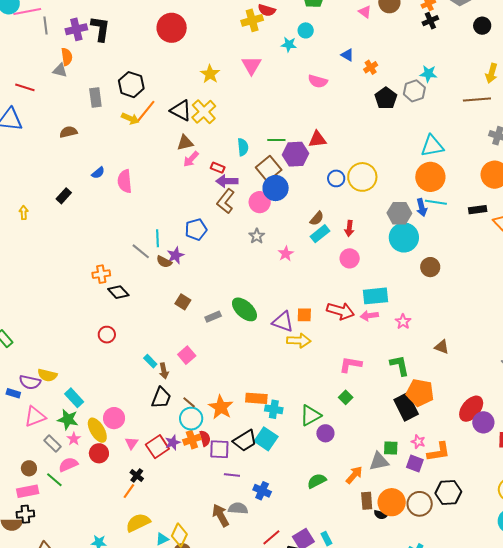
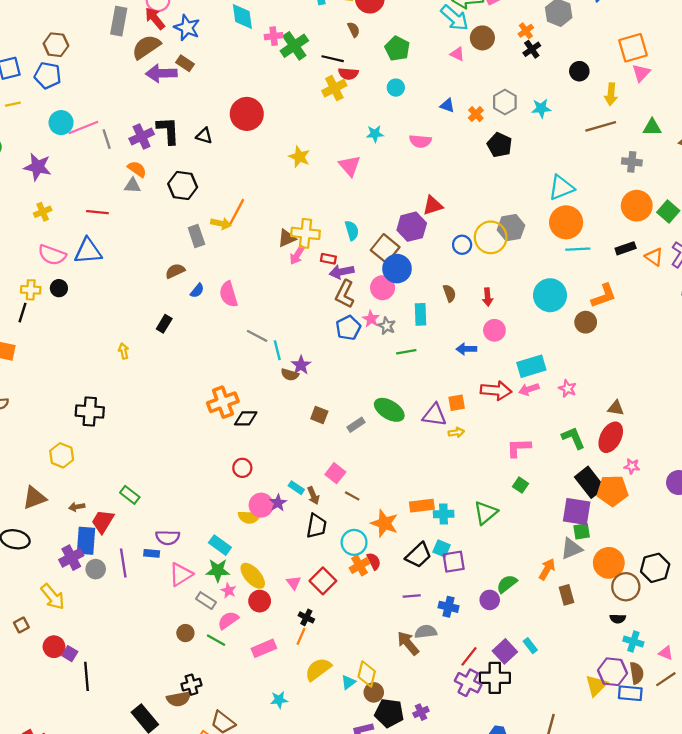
black circle: (482, 26) -> (579, 71), moved
cyan star: (289, 45) -> (375, 134), moved
orange semicircle: (67, 57) -> (137, 169), turned -36
pink triangle: (252, 65) -> (350, 166), moved
black hexagon: (131, 85) -> (183, 186), moved
gray hexagon: (414, 91) -> (505, 102), moved
gray rectangle: (95, 97) -> (196, 236), moved
black triangle: (181, 110) -> (204, 136), moved, size x0.7
yellow cross: (204, 112) -> (306, 233), moved, turned -30
brown semicircle: (68, 132) -> (175, 271), moved
green line: (276, 140) -> (406, 352), moved
blue arrow: (422, 207) -> (466, 349), moved, turned 114
gray hexagon: (399, 213) -> (511, 228), moved
brown semicircle: (317, 218) -> (449, 293), turned -49
blue pentagon: (196, 230) -> (348, 328), moved
cyan rectangle: (320, 234) -> (420, 314), moved, turned -42
gray line: (141, 251) -> (257, 336), moved
pink star: (286, 254) -> (371, 319), moved
orange cross: (101, 274) -> (223, 402), size x1.5
black diamond: (118, 292) -> (246, 418), turned -35
yellow arrow: (299, 341) -> (456, 432), size x0.6
yellow semicircle: (47, 375) -> (249, 517), moved
orange pentagon: (420, 393) -> (612, 491), moved
brown line: (189, 402) -> (352, 496), moved
red ellipse: (471, 409) -> (611, 437), moved
pink circle: (114, 418) -> (261, 505), moved
purple circle: (325, 433) -> (490, 600), moved
cyan square: (266, 439) -> (442, 548), size x0.7
pink star: (418, 442) -> (632, 466), moved
purple star: (173, 443) -> (278, 503), moved
purple square: (219, 449) -> (454, 562), moved
orange L-shape: (439, 452) -> (604, 296), moved
purple square: (415, 463) -> (577, 512), moved, size x1.5
pink rectangle: (28, 491) -> (264, 648), moved
orange circle: (392, 502) -> (609, 563), moved
black semicircle: (381, 515) -> (618, 619), moved

